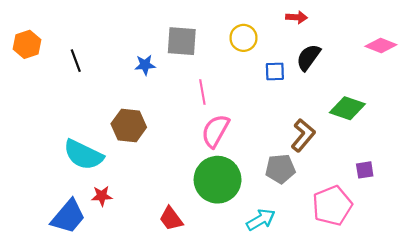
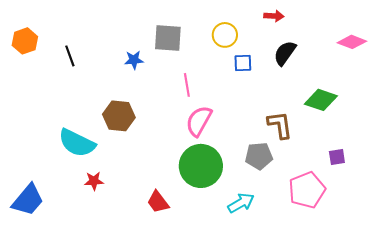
blue square: (275, 71) -> (243, 63), moved
brown L-shape: (303, 135) -> (280, 125), turned -48
blue trapezoid: (68, 216) -> (28, 200), moved

